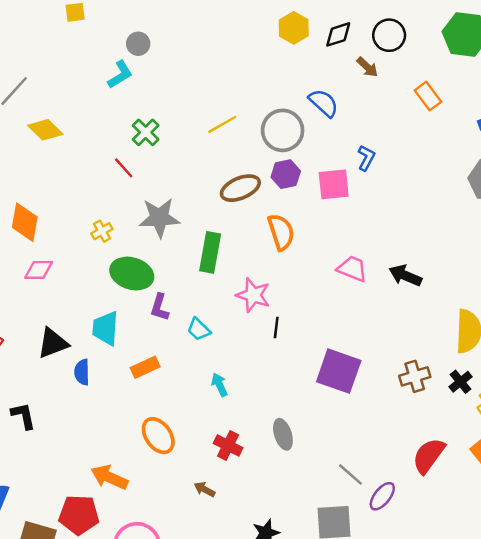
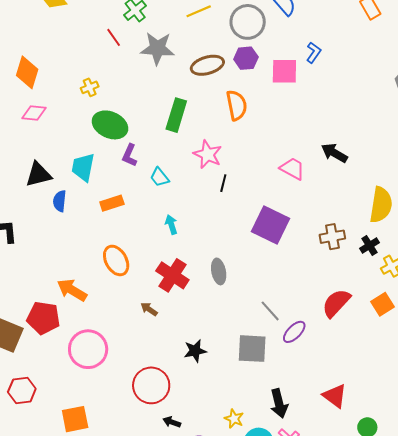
gray star: (159, 218) -> (157, 48), moved
pink trapezoid: (352, 269) -> (292, 169), moved
red cross: (228, 446) -> (172, 275), size x1.4

